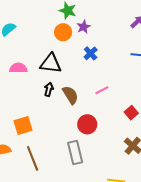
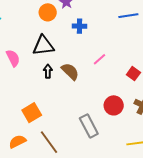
blue cross: (91, 53) -> (80, 26), turned -32
pink semicircle: (18, 68) -> (13, 58), turned 78
red circle: (87, 124) -> (114, 105), moved

